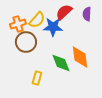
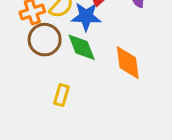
green diamond: (61, 63) -> (82, 47), moved

